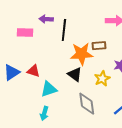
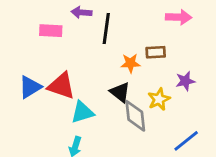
orange star: (82, 54) -> (130, 63), size x0.6
red triangle: (34, 71) -> (61, 86), size x1.5
gray diamond: (87, 104) -> (135, 116), moved

